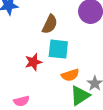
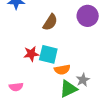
cyan square: (58, 49) -> (48, 54), moved

